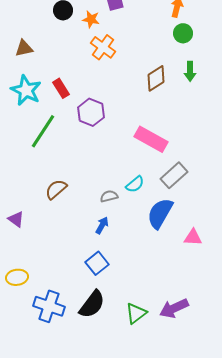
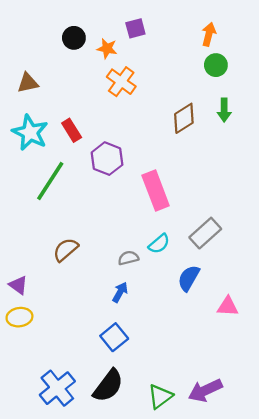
pink rectangle: (151, 139) -> (156, 191), moved, turned 40
blue semicircle: (160, 213) -> (189, 278), size x0.7
yellow ellipse: (17, 277) -> (19, 317), moved
blue cross: (49, 306) -> (57, 388), turned 32

